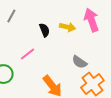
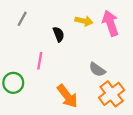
yellow arrow: (67, 27) -> (84, 21), moved
pink line: (27, 54) -> (40, 61), turned -42

